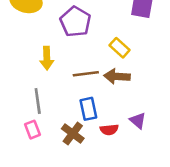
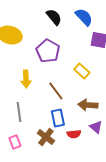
brown line: (86, 74) -> (56, 91), turned 60
brown arrow: (117, 76) -> (88, 105), moved
pink rectangle: (32, 130) -> (15, 142), moved

